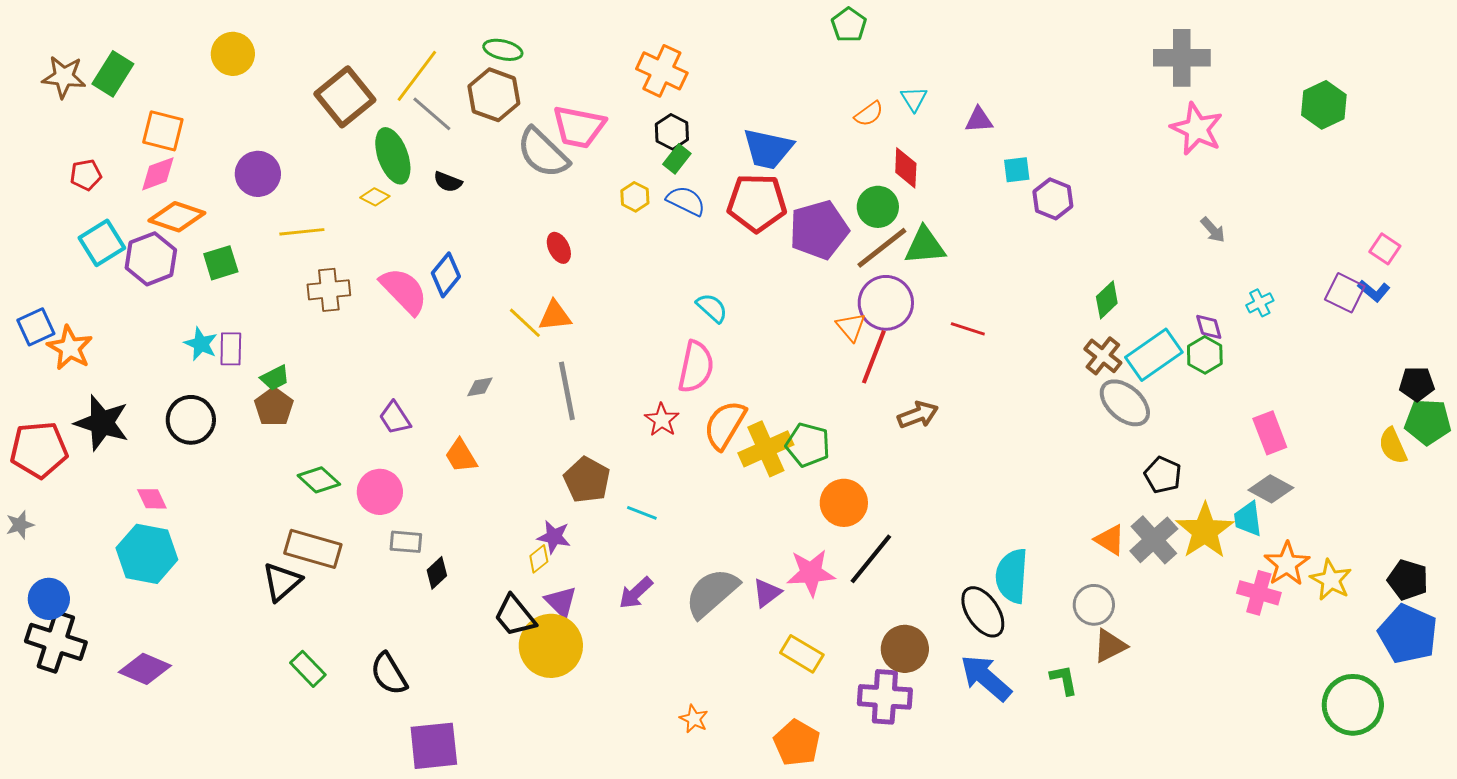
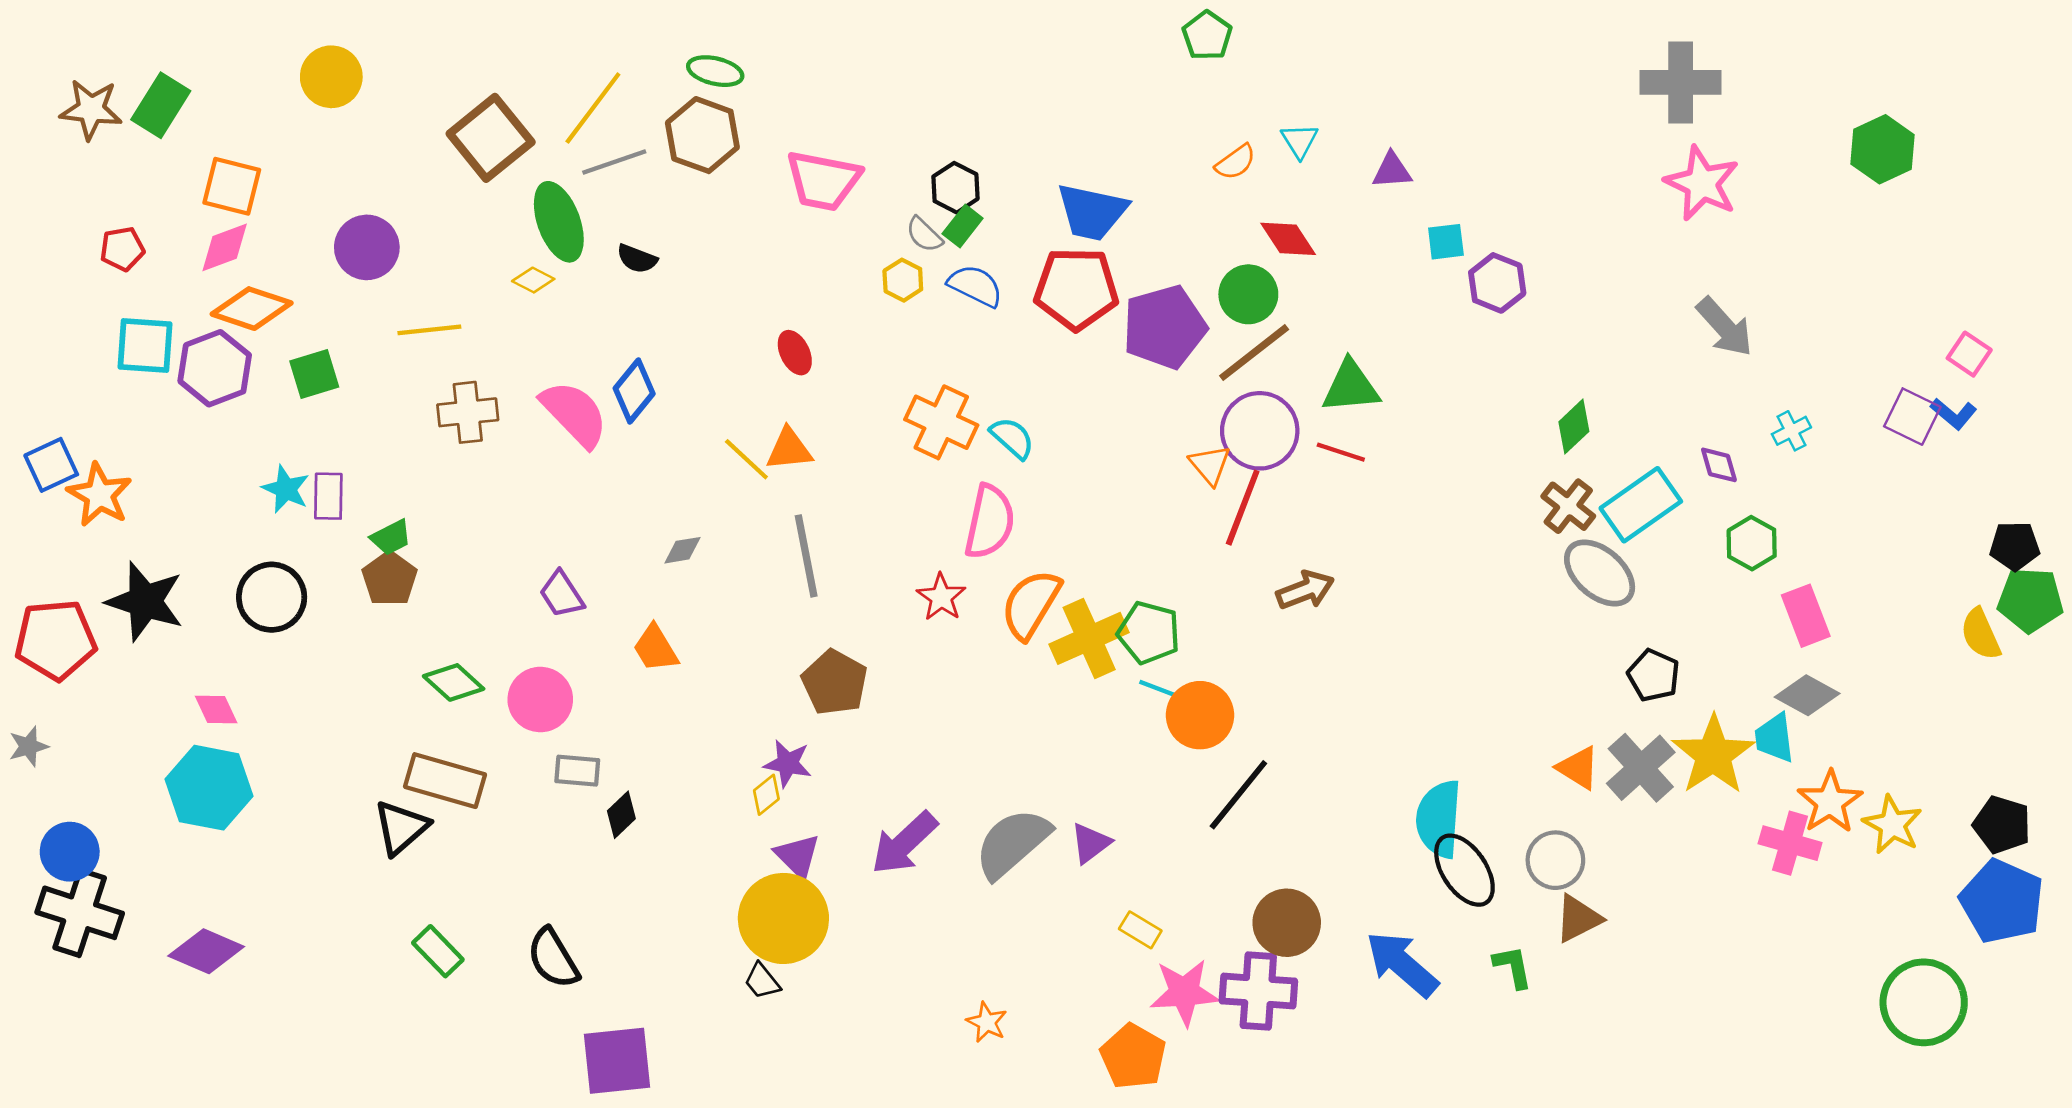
orange cross: (662, 71) -> (941, 422), moved
gray line: (432, 114) -> (614, 162), turned -60
gray semicircle: (543, 153) -> (924, 235), moved, size x0.5
red diamond: (906, 168) -> (1288, 239), turned -36
gray arrow: (1213, 230) -> (1725, 327), size x1.6
cyan square: (102, 243) -> (145, 345), turned 36
green triangle: (925, 246) -> (1351, 387), moved
red line: (968, 329) -> (1341, 452), moved
green hexagon: (1205, 355) -> (1752, 543), moved
cyan line: (642, 513) -> (1160, 690), moved
pink star: (811, 573) -> (1184, 992), moved
purple arrow: (636, 593) -> (904, 843), size x1.4
black ellipse: (983, 612) -> (1464, 870), moved
black trapezoid: (515, 616) -> (762, 981), moved, size x0.6
yellow rectangle: (802, 654) -> (1140, 930), size x0.7

